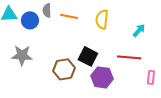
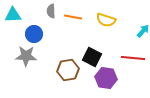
yellow semicircle: (102, 19) -> (106, 20), turned -78
blue circle: (30, 20) -> (34, 34), moved

